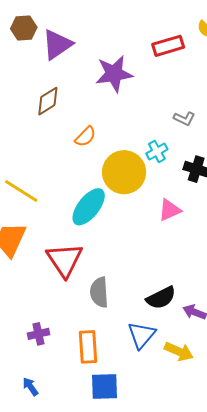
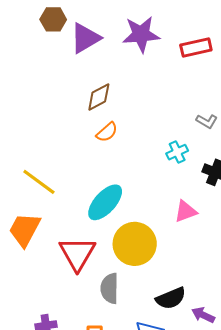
purple star: (114, 74) -> (141, 34), moved
brown diamond: (48, 101) -> (99, 97), moved
yellow circle: (124, 172) -> (135, 244), moved

